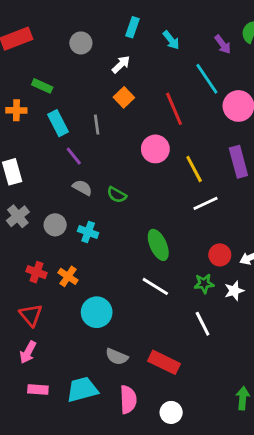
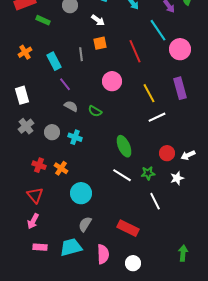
white arrow: (121, 64) -> (98, 20), turned 80
green rectangle: (42, 86) -> (43, 20), moved
orange square: (124, 97) -> (100, 43), turned 32
orange cross: (16, 110) -> (25, 52), turned -32
gray line: (97, 125) -> (81, 54), moved
pink circle: (155, 149) -> (112, 81), moved
green star: (204, 284) -> (148, 173), moved
gray semicircle: (117, 357) -> (85, 224), moved, turned 98

